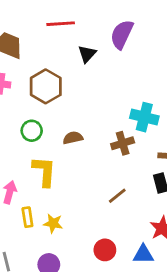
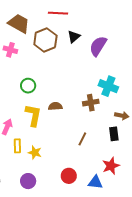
purple semicircle: (122, 34) -> (98, 46), moved
brown hexagon: (46, 86) -> (45, 40), moved
brown semicircle: (73, 138) -> (55, 106), moved
brown line: (117, 196) -> (82, 139), turned -32

